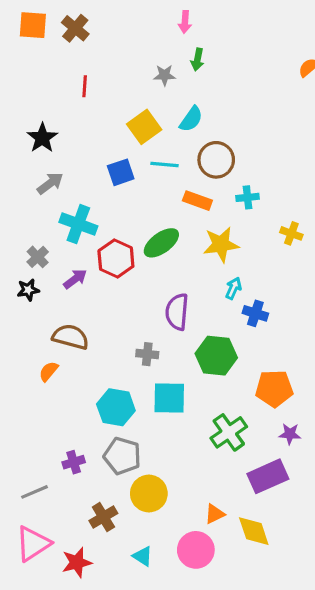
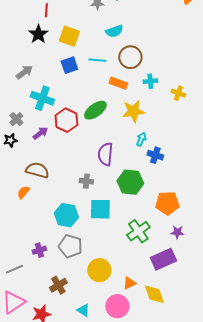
cyan semicircle: (191, 119) -> (114, 31), turned 36
yellow square: (144, 127) -> (69, 36), moved, turned -35
black star: (42, 138) -> (38, 34), moved
yellow cross: (291, 233) -> (178, 93), moved
yellow circle: (149, 494) -> (99, 270), moved

